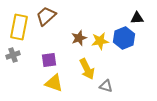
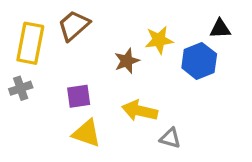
yellow star: (100, 41) -> (159, 40), moved
yellow arrow: (87, 69) -> (140, 111), turned 130

